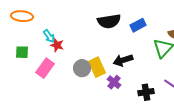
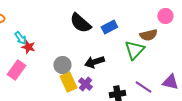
black semicircle: (109, 21) -> (80, 23), turned 50
yellow rectangle: (97, 67) -> (68, 82), moved
gray circle: (82, 68) -> (62, 65), moved

